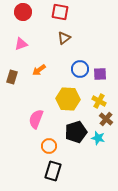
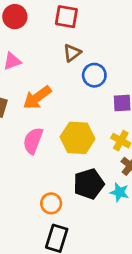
blue circle: (80, 69) -> (94, 75), moved
orange arrow: (39, 70) -> (37, 97), size x1.5
pink semicircle: (36, 119) -> (33, 141), moved

